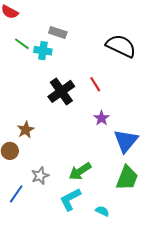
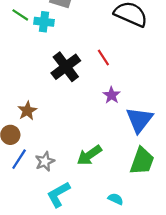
blue line: (16, 194) -> (19, 159), moved
cyan L-shape: (70, 199) -> (58, 194), moved

